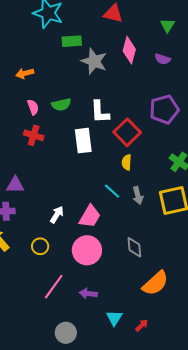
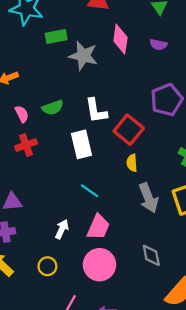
red cross: (34, 135) -> (26, 145), turned -30
cyan line: (112, 191) -> (90, 191), moved
gray arrow: (138, 195) -> (148, 198), size x1.5

